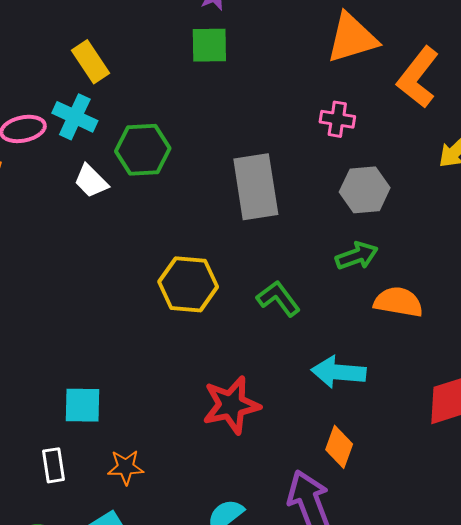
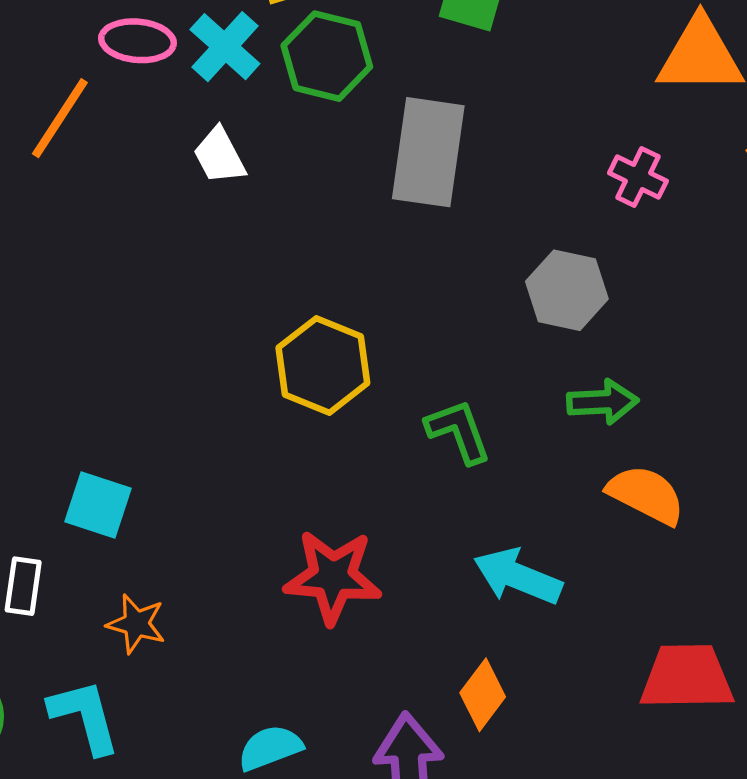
green hexagon: (143, 150) -> (327, 56), moved
gray rectangle: (256, 187) -> (428, 152), moved
gray hexagon: (365, 190) -> (567, 290), moved

